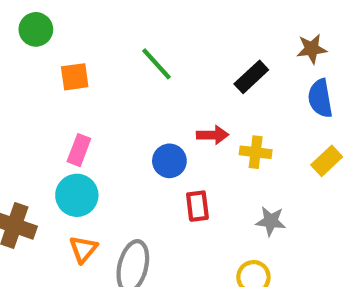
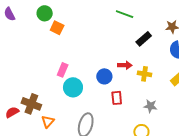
green line: (157, 64) -> (125, 14), moved, turned -30
orange square: (75, 77) -> (57, 28), moved, turned 32
cyan circle: (77, 195) -> (73, 87), moved
orange triangle: (83, 249) -> (48, 121), moved

